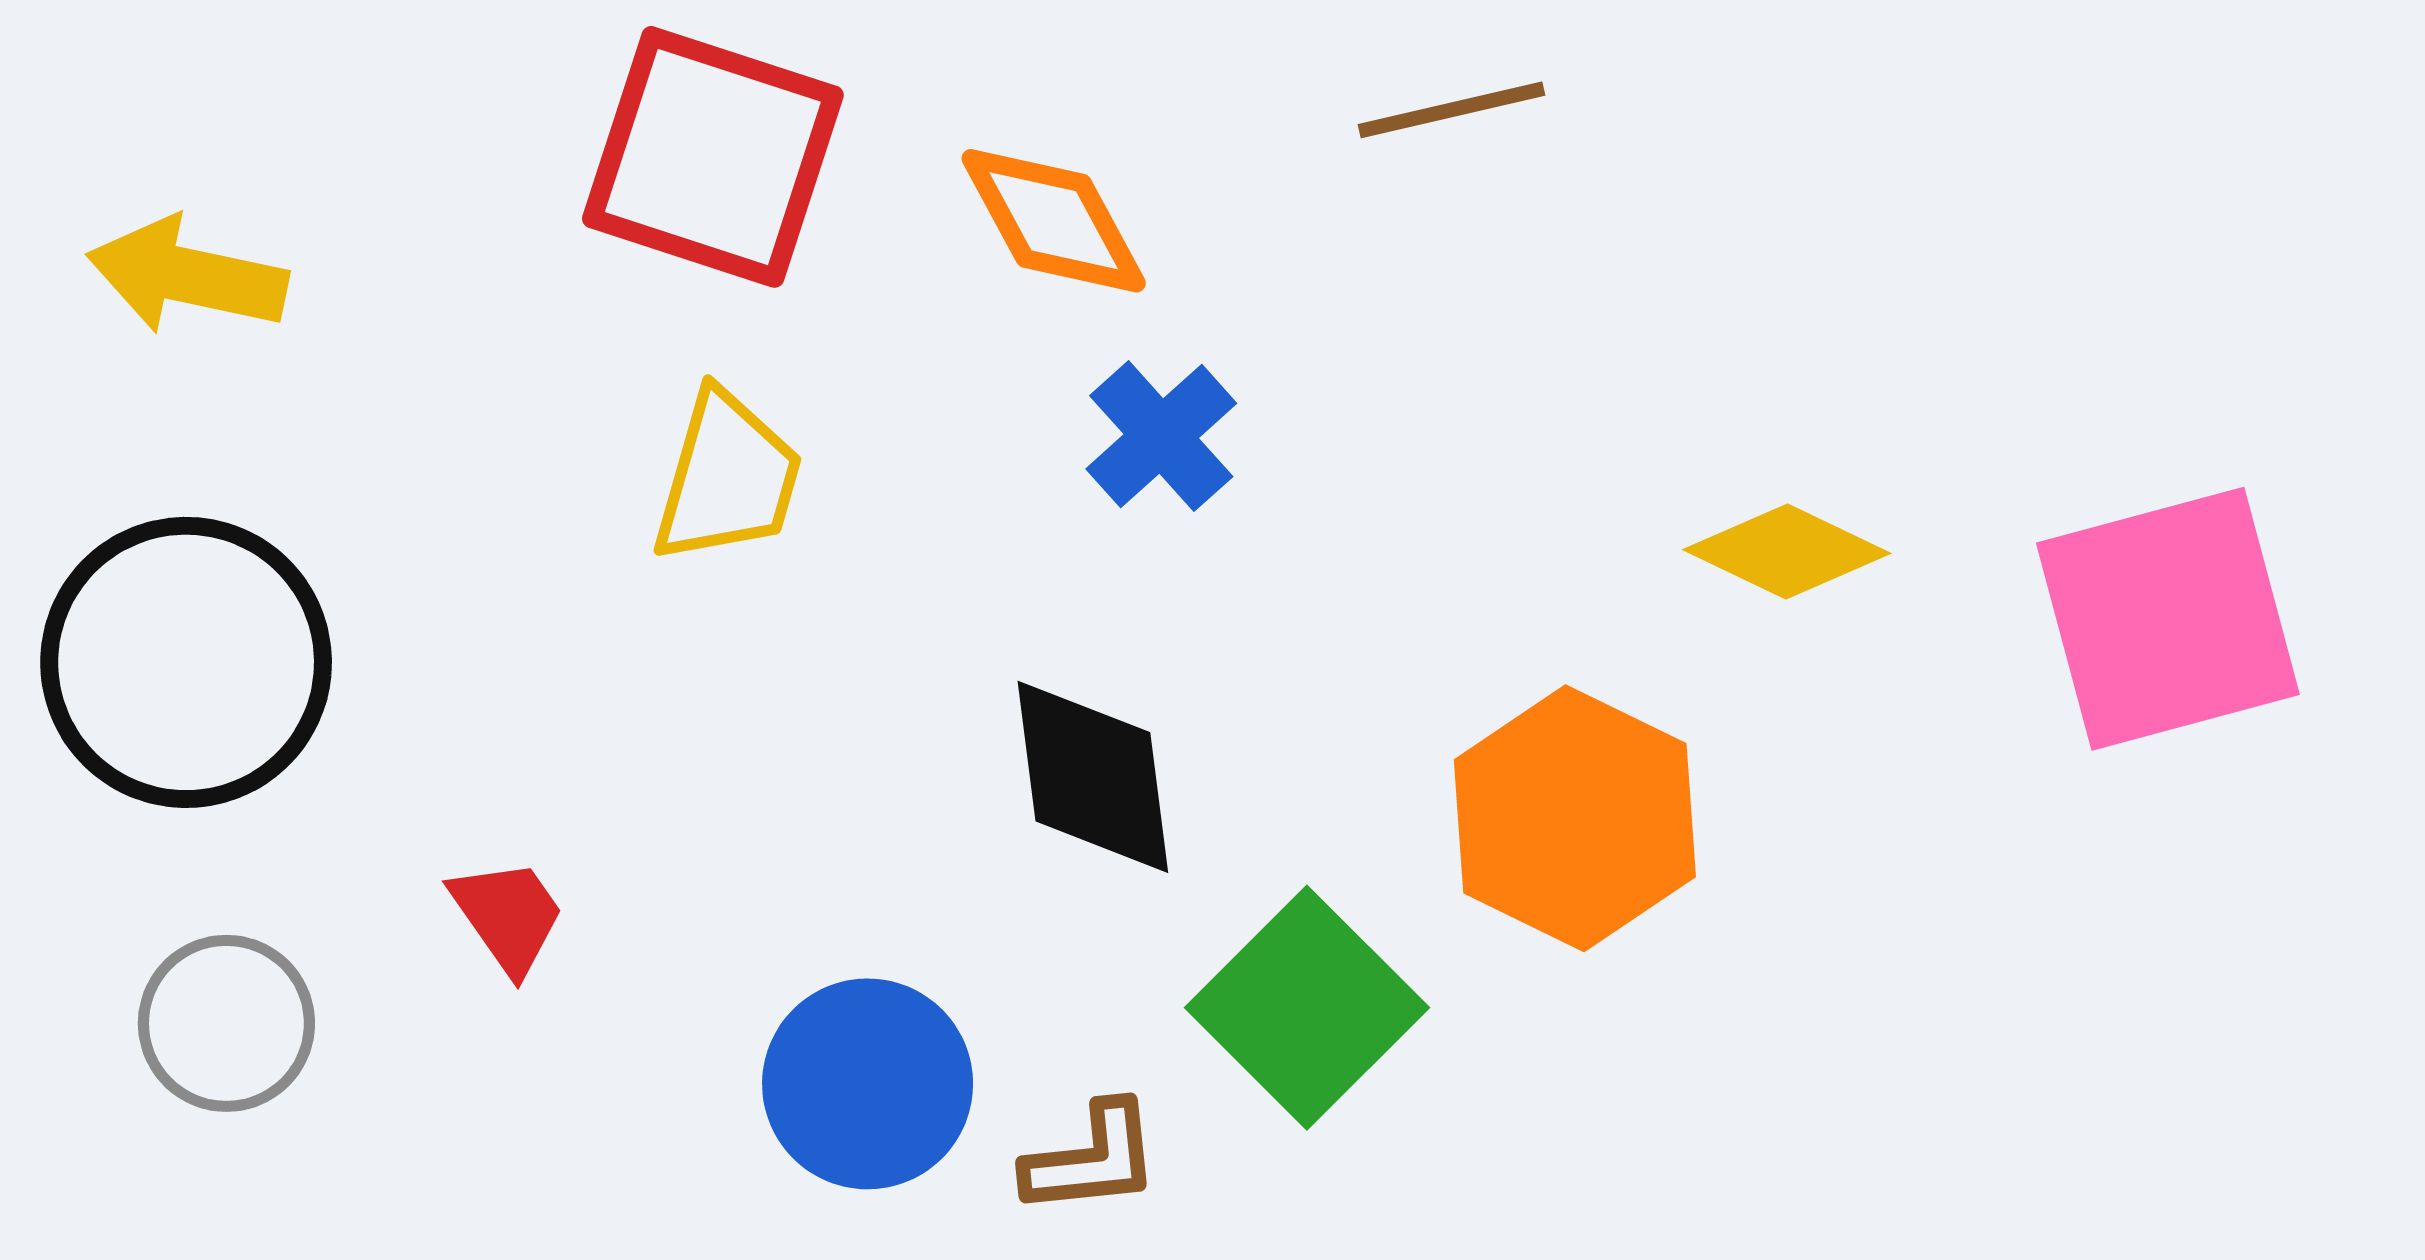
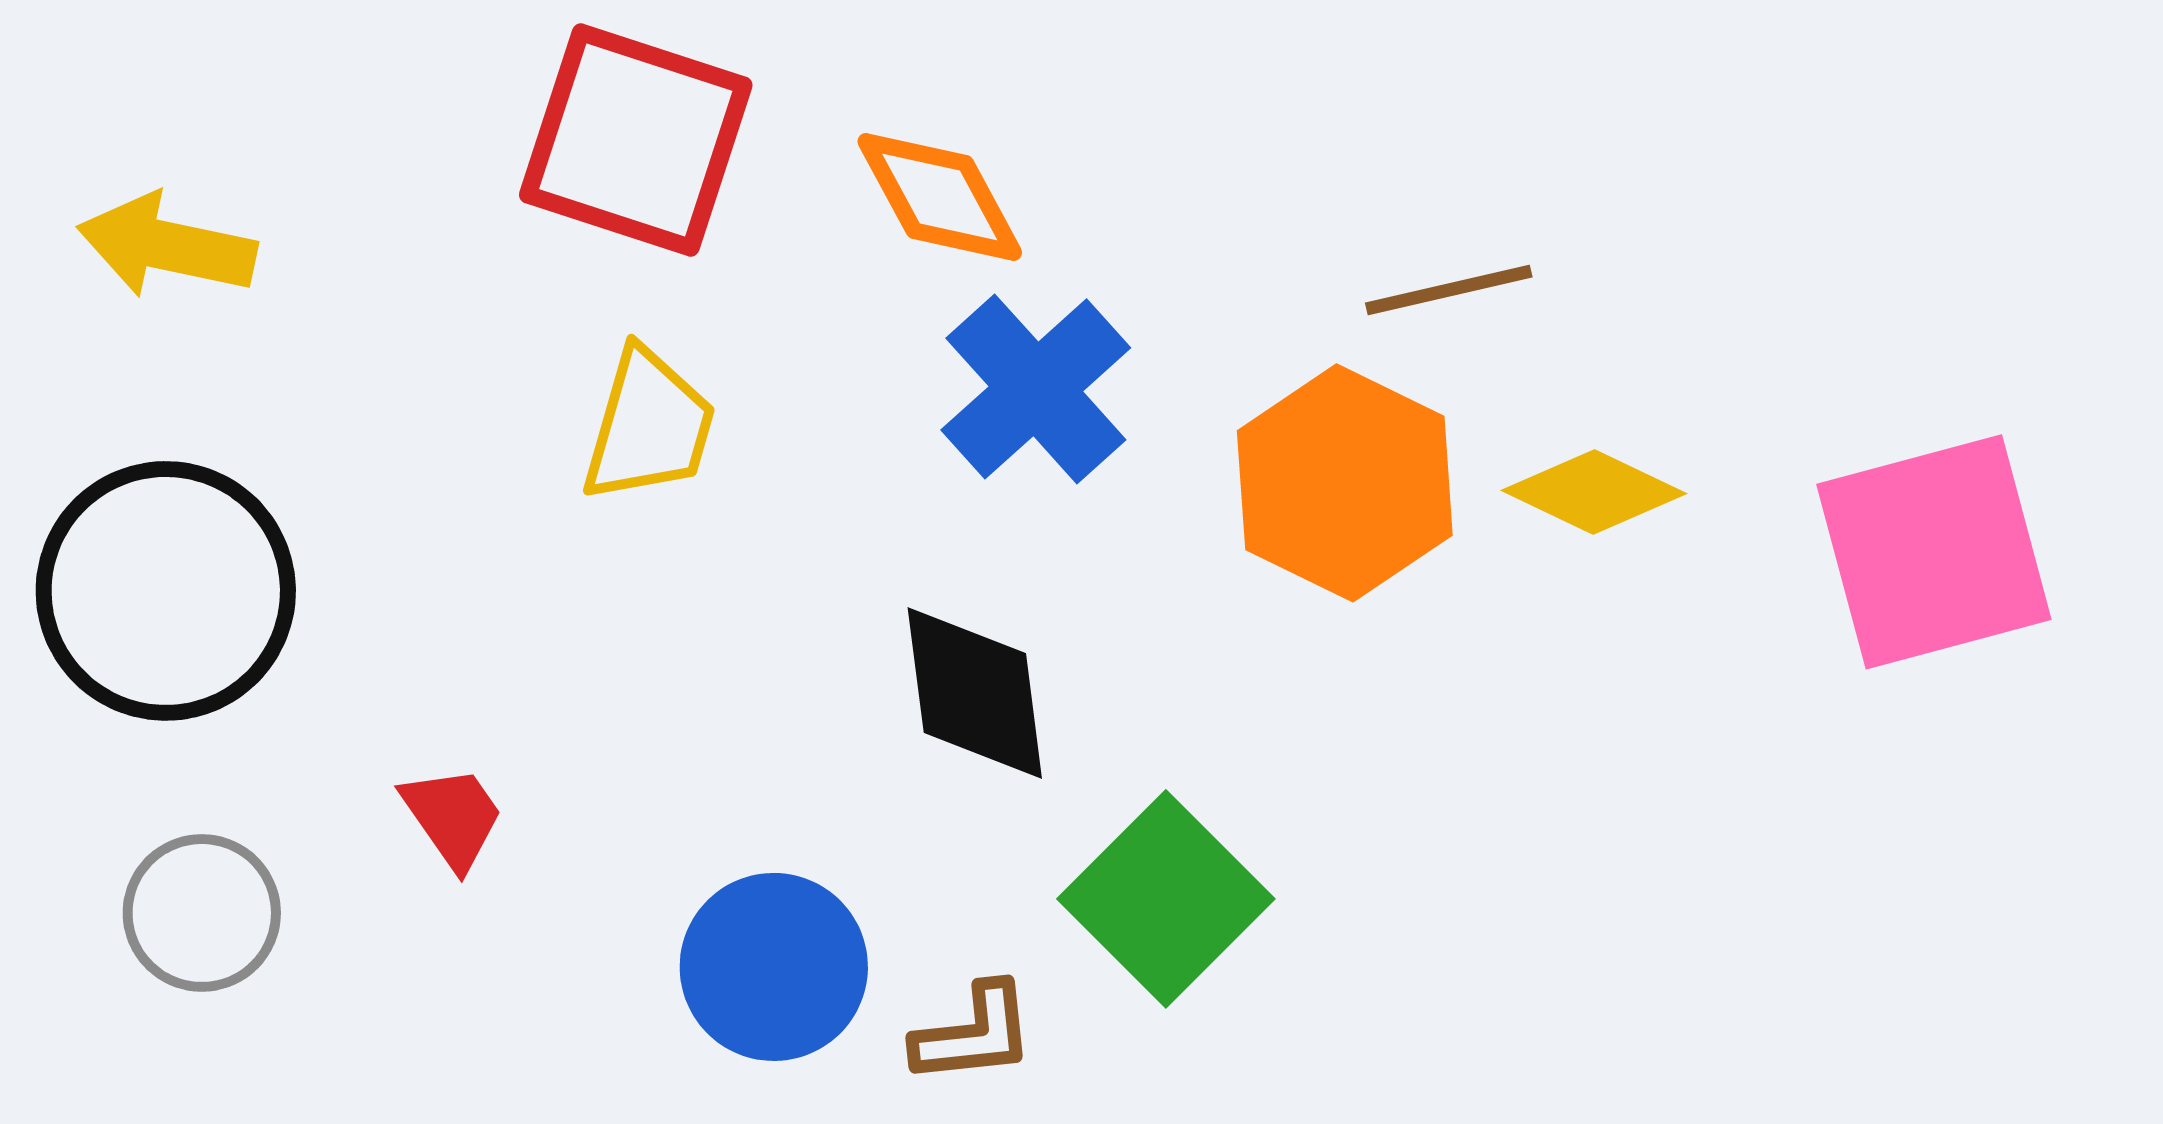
brown line: (1452, 110) -> (1449, 290), moved
blue cross: (1161, 436) -> (1036, 389), size x1.4
orange hexagon: (1575, 818) -> (1345, 483), moved

